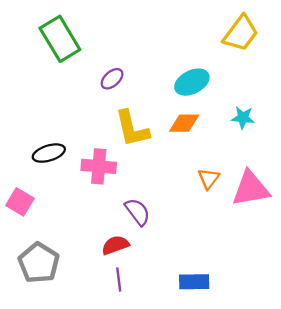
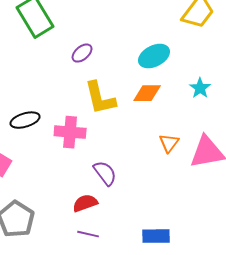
cyan star: (243, 118) -> (200, 88), turned 30
purple line: (119, 280) -> (88, 234), turned -70

